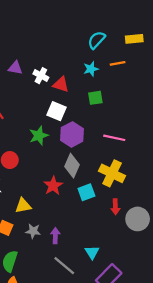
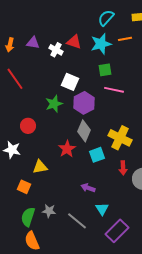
cyan star: (91, 69) -> (101, 44), size x1.5
red triangle: (61, 84) -> (74, 42), moved
pink line: (114, 138) -> (114, 90), moved
gray star: (33, 231) -> (49, 211), moved
purple arrow: (55, 236) -> (88, 188), moved, turned -72

